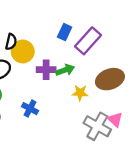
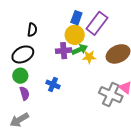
yellow circle: (23, 51) -> (75, 35), moved
yellow star: (80, 93) -> (89, 57), moved

